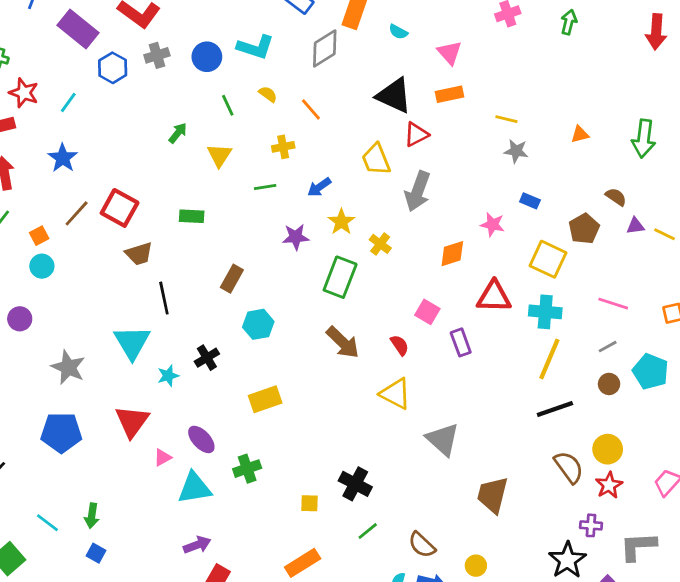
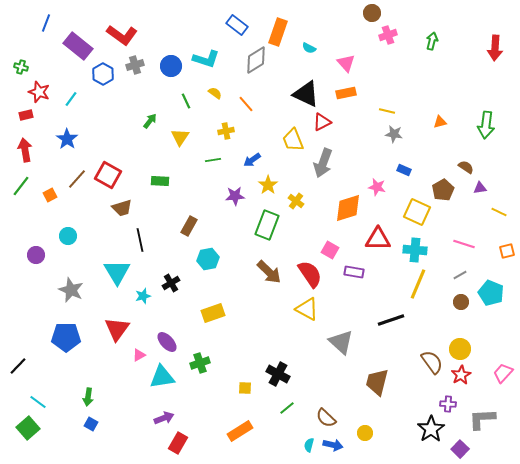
yellow line: (664, 234) -> (499, 212), moved
orange diamond: (452, 254) -> (348, 208), size x1.4
cyan circle: (42, 266) -> (68, 236), moved
purple rectangle: (461, 342) -> (354, 272), turned -60
red semicircle: (400, 345) -> (310, 274), size x1.8
black line: (555, 409) -> (391, 320), moved
cyan line: (47, 523) -> (38, 402), moved

